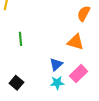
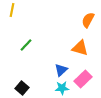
green line: (20, 39) -> (26, 45), turned 48

